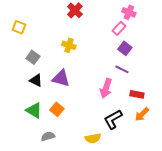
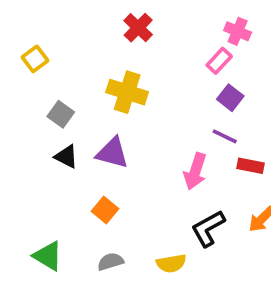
yellow square: (19, 27) -> (35, 59), turned 32
yellow cross: (69, 45) -> (127, 92), size x1.5
red rectangle: (137, 94) -> (250, 166), moved
green triangle: (34, 110) -> (48, 256), moved
gray semicircle: (48, 136) -> (111, 262), moved

